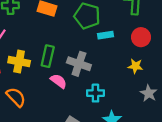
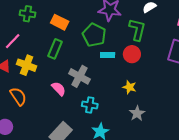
red circle: (141, 37) -> (132, 54), moved
green rectangle: (48, 56) -> (55, 49), moved

